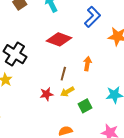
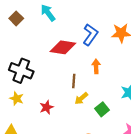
blue L-shape: (92, 17) -> (90, 35), moved
red star: (47, 94) -> (47, 107), moved

